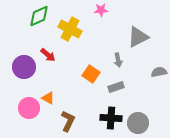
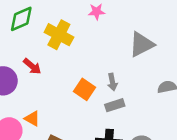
gray arrow: (118, 60) -> (112, 82), moved

